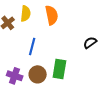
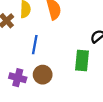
green rectangle: (59, 69) -> (82, 61), moved

